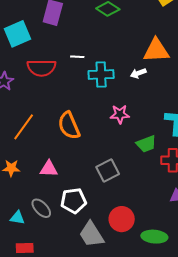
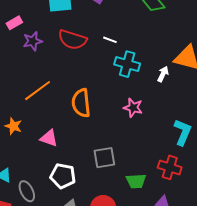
white arrow: (138, 73) -> (163, 74), turned 119
green trapezoid: (146, 144) -> (136, 181), moved
gray ellipse: (41, 208) -> (27, 191), moved

